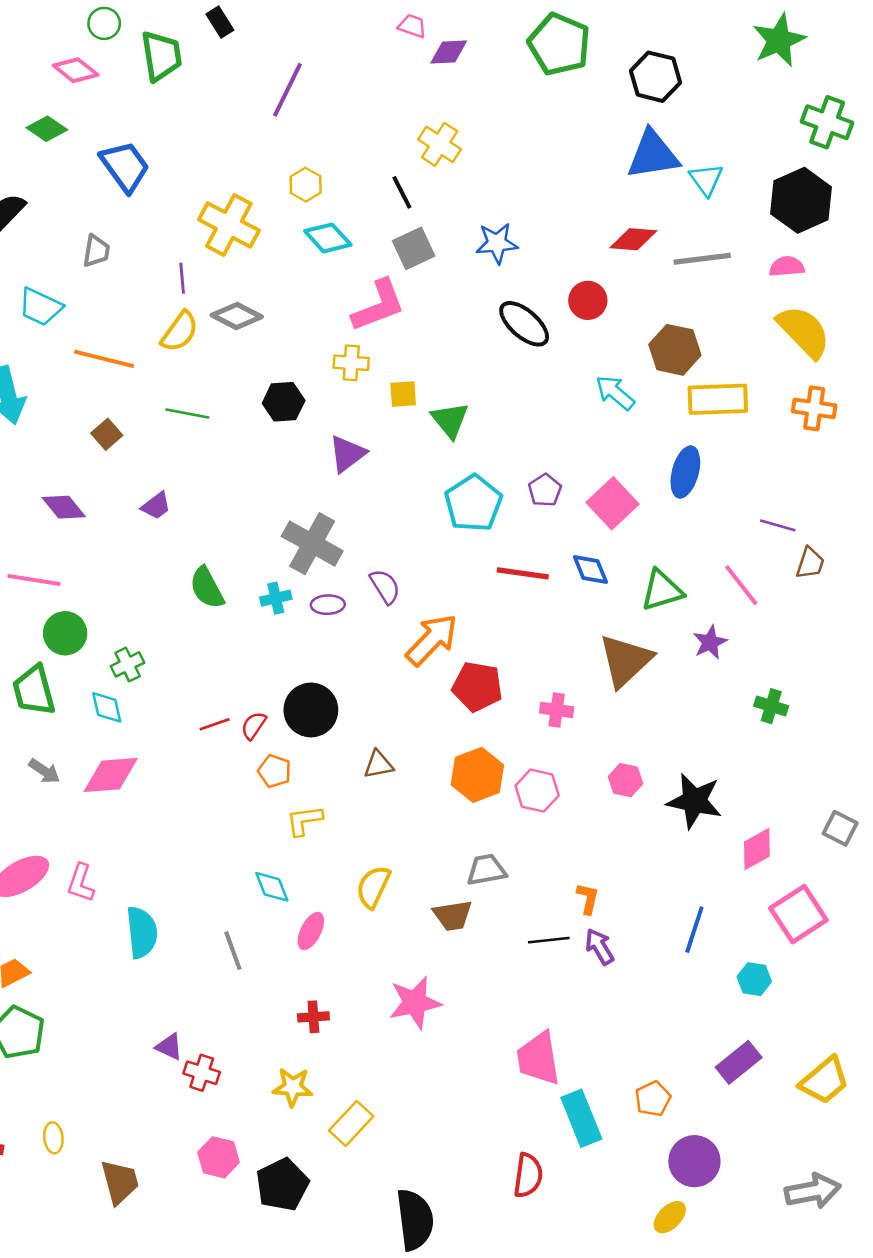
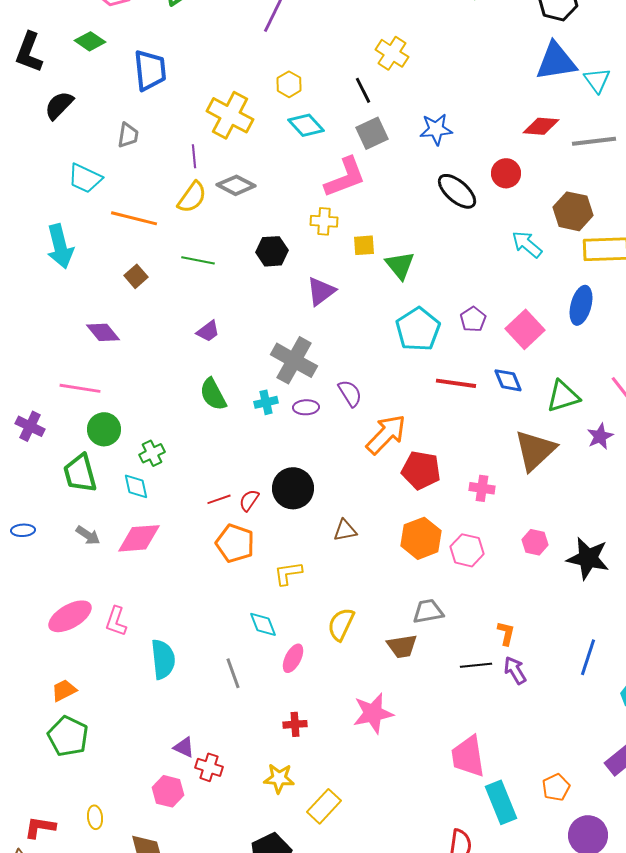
blue trapezoid: (125, 166) -> (150, 70), turned 30
purple trapezoid: (156, 506) -> (208, 331), moved
orange pentagon: (274, 771) -> (235, 543), moved, size x1.5
pink hexagon: (219, 1157) -> (168, 791), moved

